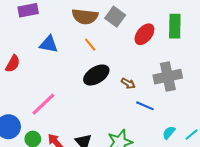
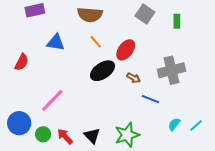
gray square: (115, 17) -> (145, 14), moved
green rectangle: (175, 26) -> (177, 21), size x0.6
red ellipse: (144, 34) -> (126, 50), moved

